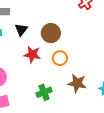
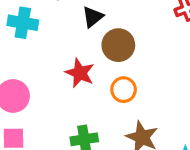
black triangle: (21, 30) -> (93, 17), moved

